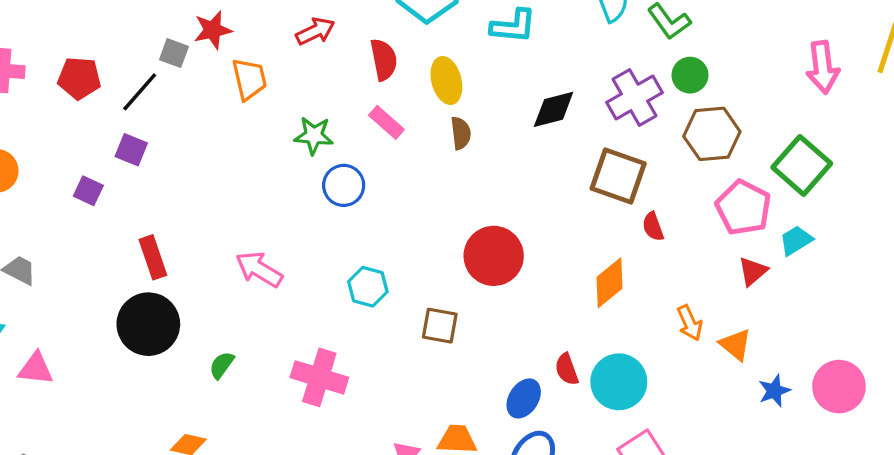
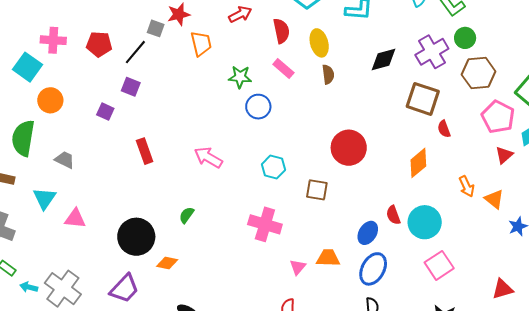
black circle: (148, 324) -> (136, 237), moved
pink cross: (319, 377) -> (265, 224), moved

